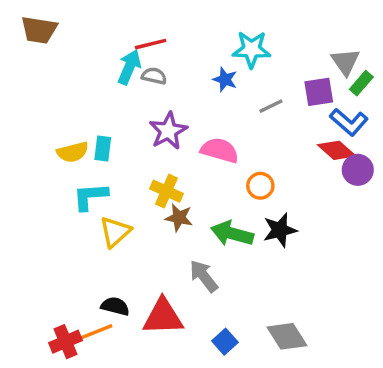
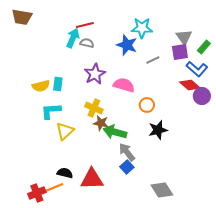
gray triangle: (345, 62) -> (184, 37), moved
blue star: (225, 79) -> (127, 45), size x1.5
green arrow: (232, 234) -> (115, 132), moved
gray arrow: (204, 276) -> (127, 152), moved
blue square: (225, 342) -> (127, 167), moved

